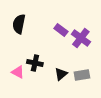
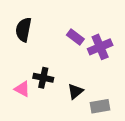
purple cross: (81, 38) -> (100, 47), turned 30
gray rectangle: (82, 75) -> (100, 106), moved

